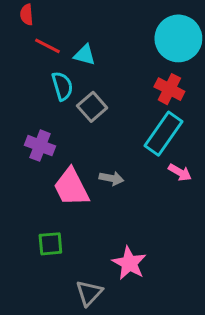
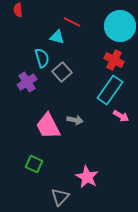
red line: (47, 46) -> (72, 22), moved
purple cross: (40, 146) -> (27, 82), moved, turned 36
green square: (50, 244) -> (34, 164), turned 30

